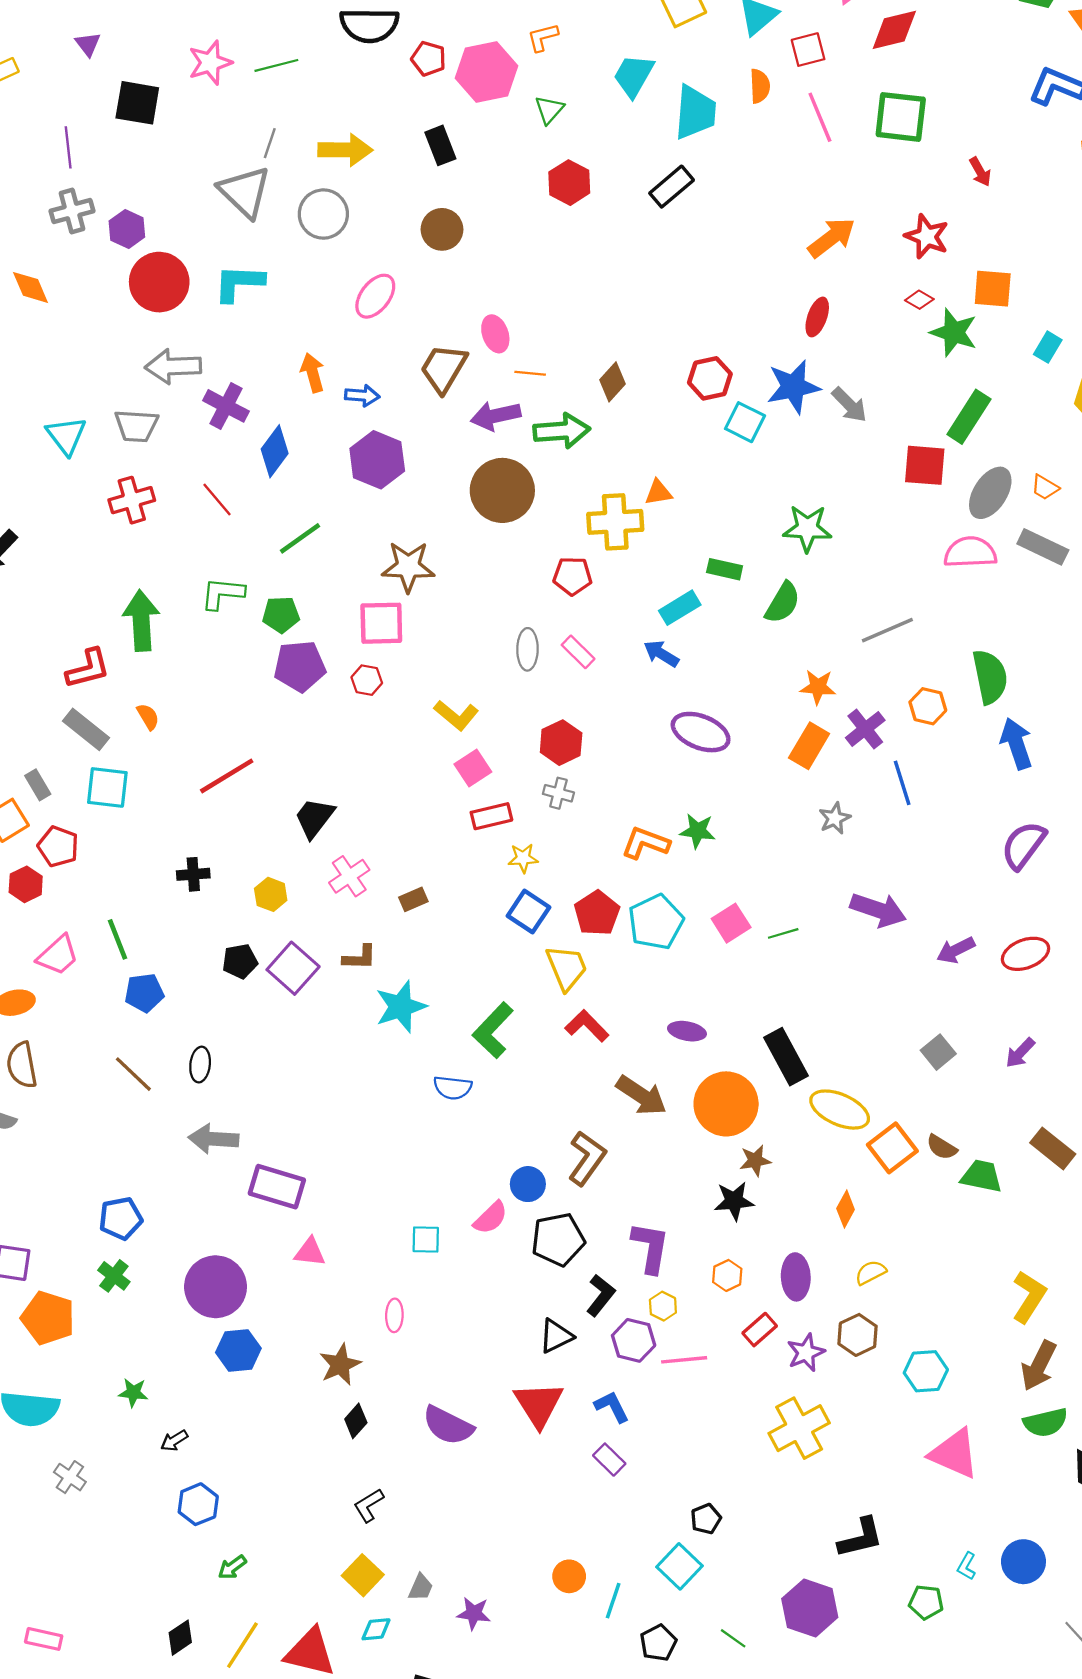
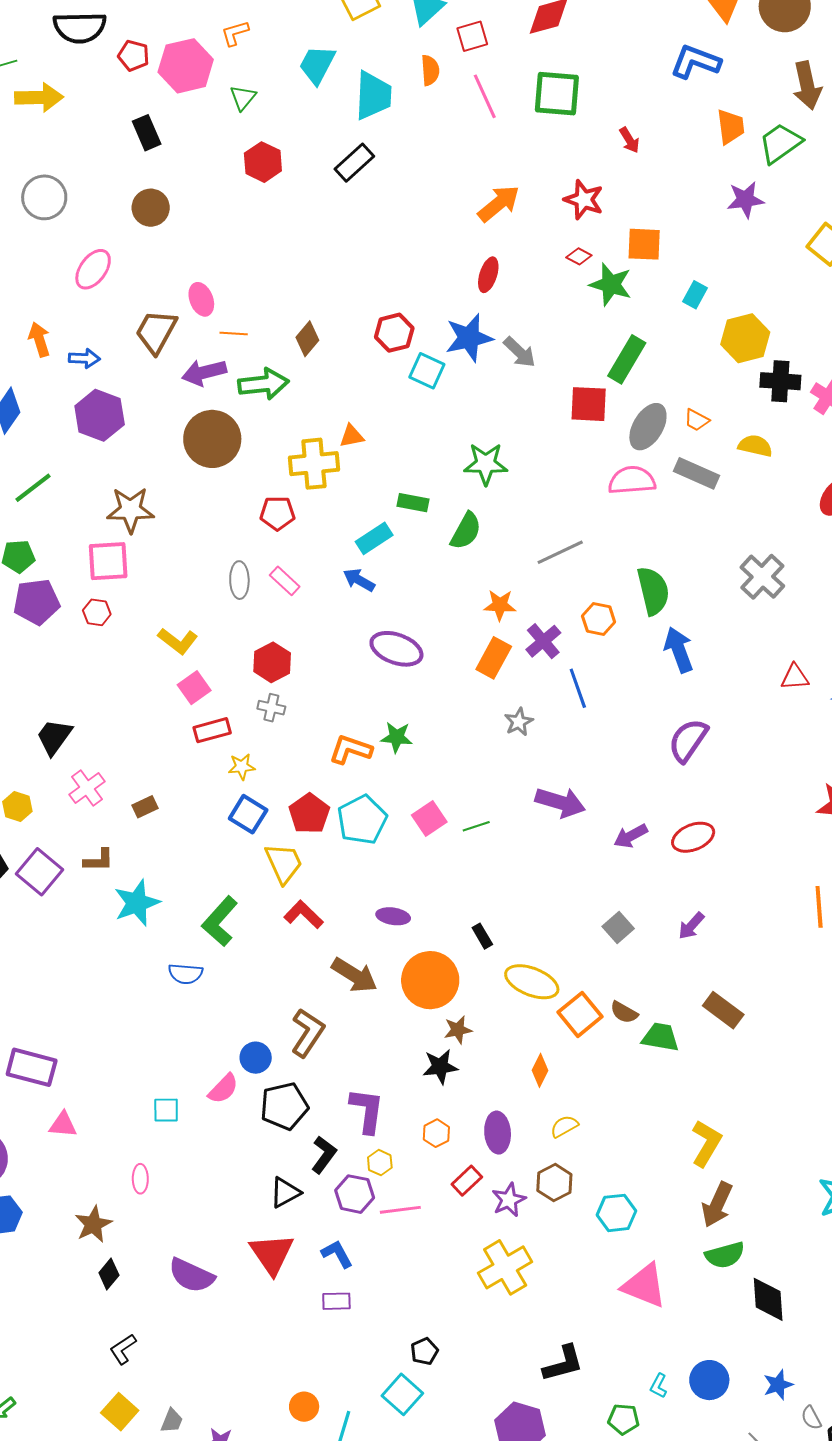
yellow arrow: (345, 150) -> (39, 97), moved
black rectangle: (786, 1057) -> (482, 936), size x0.5
purple rectangle: (609, 1460) -> (336, 1301), turned -44

